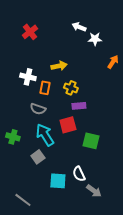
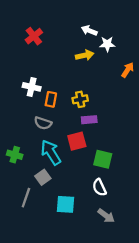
yellow arrow: (59, 66) -> (85, 55), moved
yellow cross: (71, 88) -> (80, 99), turned -32
white semicircle: (79, 174) -> (99, 187), moved
gray line: (23, 200) -> (26, 198), moved, turned 72

